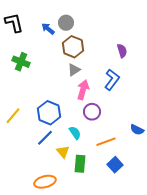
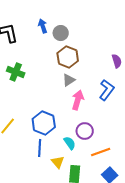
blue arrow: (48, 29) -> (43, 26), moved, turned 32
purple circle: (92, 112) -> (85, 131), moved
blue line: (45, 138) -> (40, 148), turned -42

